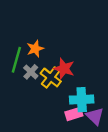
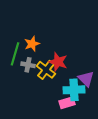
gray cross: (31, 72) -> (28, 65), turned -32
purple triangle: (95, 116) -> (86, 79), moved

